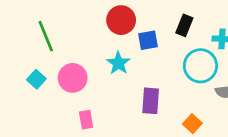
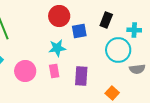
cyan star: (118, 63) -> (57, 48), turned 30
pink circle: (73, 78) -> (25, 71), moved
pink rectangle: (86, 120) -> (54, 71), moved

